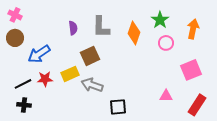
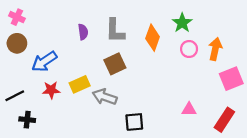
orange arrow: (193, 29) -> (215, 49), moved
brown square: (90, 56) -> (115, 64), moved
pink square: (191, 70) -> (231, 79), moved
black line: (23, 84) -> (15, 96), moved

